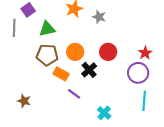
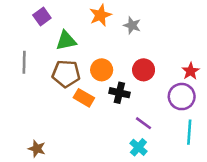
gray line: (14, 28) -> (24, 62), moved
black cross: (89, 70) -> (119, 93), turned -35
purple line: (74, 94) -> (144, 123), moved
brown star: (24, 101) -> (37, 149), moved

